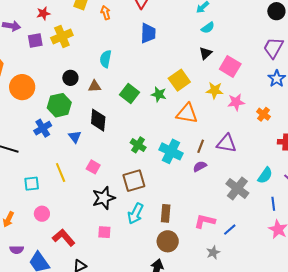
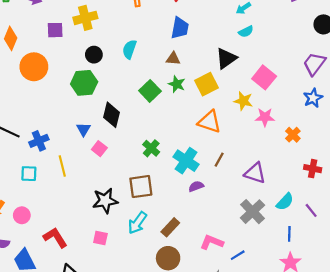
purple square: (35, 40) -> (55, 30), moved
black triangle: (206, 53) -> (226, 58), moved, size x1.5
black circle: (70, 78) -> (94, 55), moved
brown triangle: (94, 86) -> (173, 59), moved
green star: (159, 94) -> (177, 84), moved
green hexagon: (59, 105) -> (84, 83), moved
blue cross: (43, 128) -> (39, 141), moved
purple triangle: (226, 143) -> (255, 173), moved
purple semicircle: (200, 166) -> (196, 186), moved
pink square: (93, 167) -> (99, 149), moved
brown rectangle: (166, 213) -> (170, 227), turned 30
pink circle: (42, 214) -> (22, 215), moved

